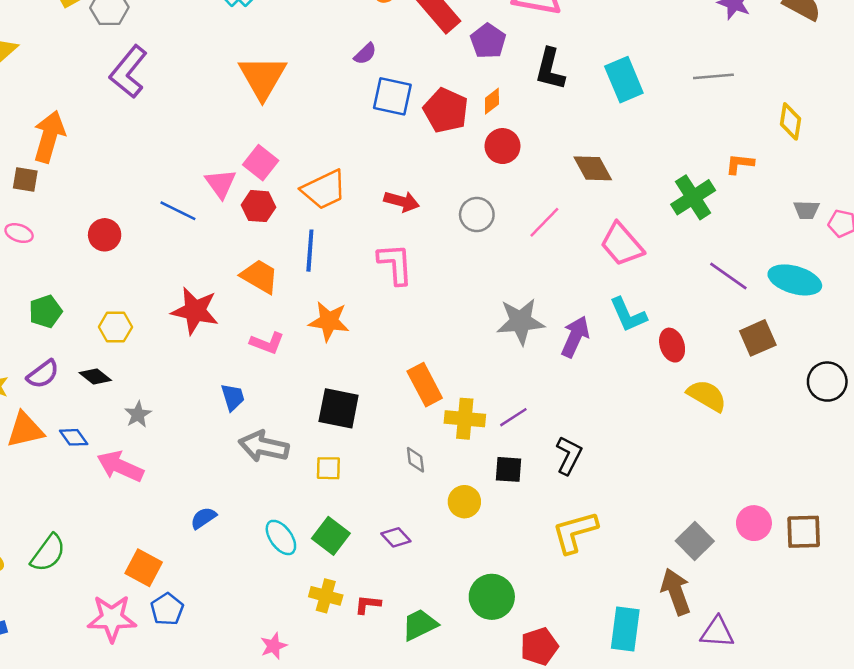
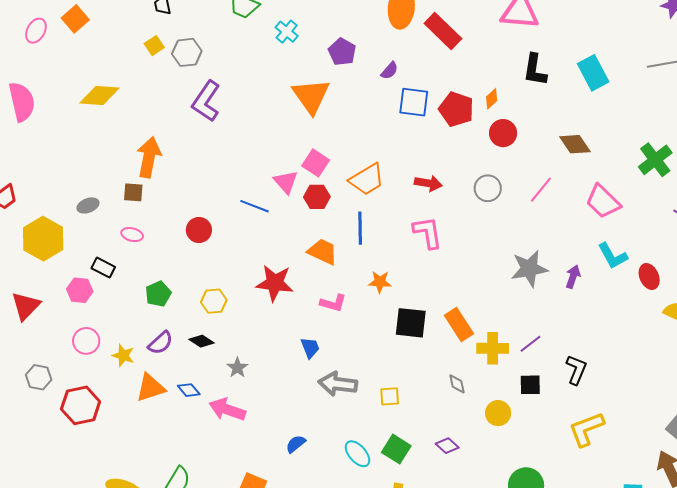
purple pentagon: (488, 41) -> (342, 52), moved
orange star: (329, 321) -> (380, 282), size x0.7
purple arrow: (575, 337) -> (573, 277), size x0.7
black square: (339, 408) -> (411, 323), moved

